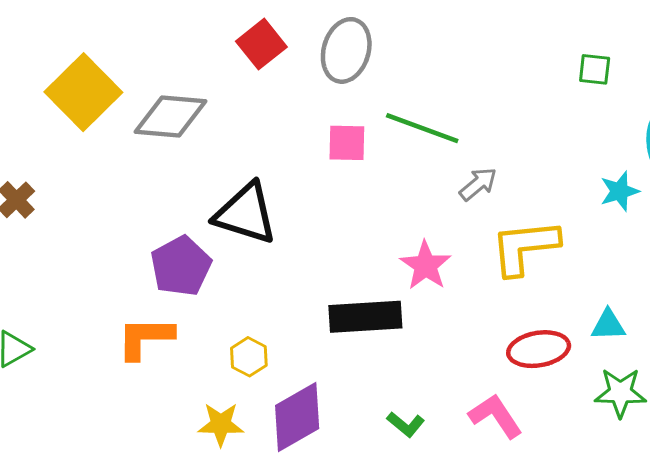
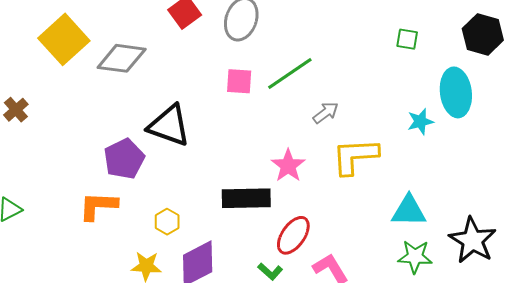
green line: (422, 128) -> (290, 73), turned -57
cyan triangle: (608, 325) -> (409, 211), size x1.5
red ellipse: (539, 349) -> (293, 235), moved, turned -48

